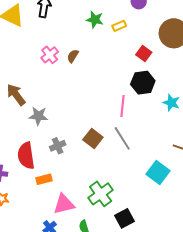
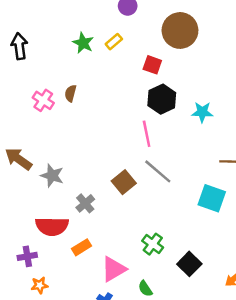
green star: (95, 20) -> (83, 43), turned 30
gray star: (38, 116) -> (52, 176), turned 30
brown square: (93, 138) -> (124, 182), turned 30
red semicircle: (26, 156) -> (52, 226), turned -64
green cross: (101, 194) -> (153, 244), size x0.7

